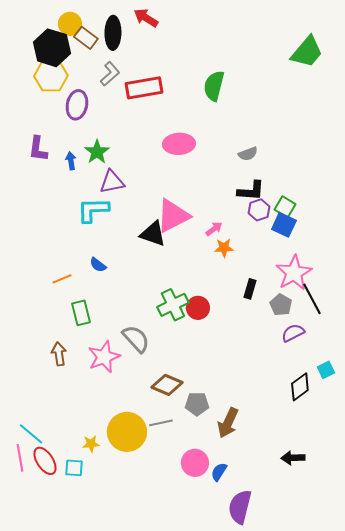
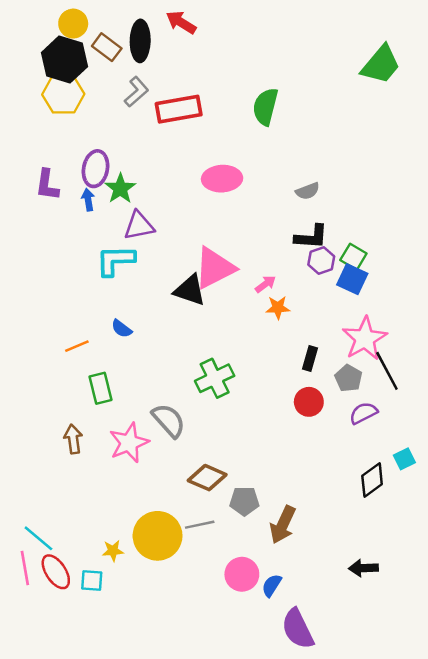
yellow circle: (70, 24) -> (73, 24), moved
purple ellipse: (77, 105) -> (96, 169), moved
red circle: (198, 308) -> (309, 402), moved
purple semicircle: (240, 507) -> (298, 629), turned -40

